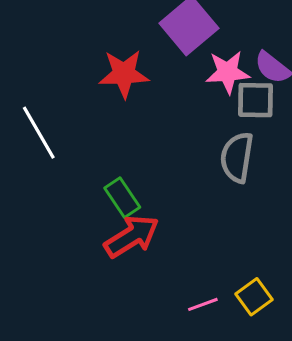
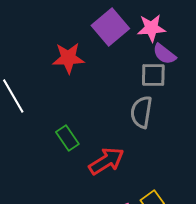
pink star: (228, 72) -> (151, 28), moved
red arrow: (132, 236) -> (106, 161), moved

